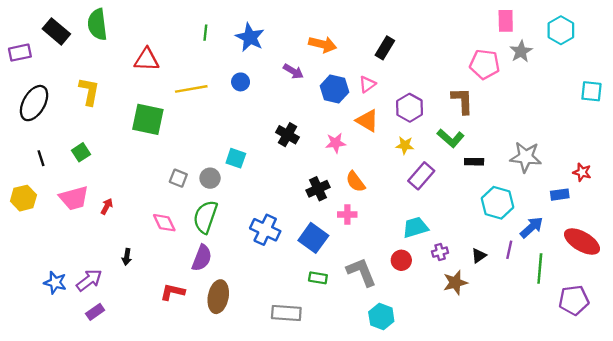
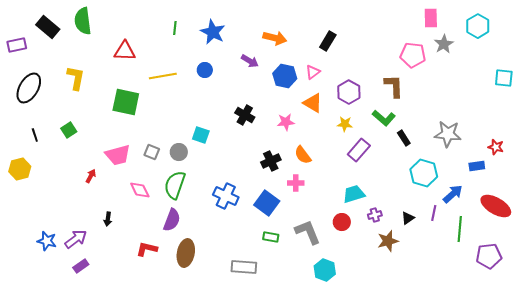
black rectangle: (474, 162) -> (404, 138), turned 56
pink trapezoid: (74, 198) -> (118, 155), moved

